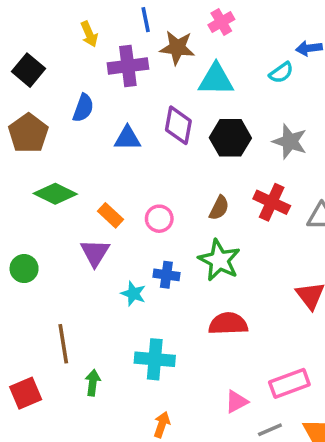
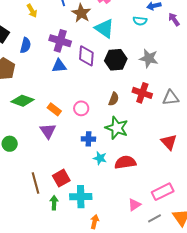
brown star: (177, 48) -> (81, 13), turned 30
purple cross: (128, 66) -> (60, 41), moved, turned 30
cyan semicircle: (281, 73) -> (140, 21), turned 48
cyan triangle: (216, 80) -> (104, 28), turned 40
blue semicircle: (83, 108) -> (25, 45), moved
cyan star: (133, 294) -> (100, 158), moved
cyan cross: (155, 359) -> (81, 197), moved
red square: (26, 393) -> (61, 178), moved

